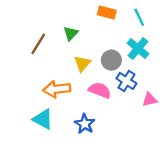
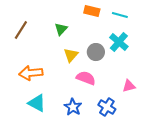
cyan line: (139, 17) -> (120, 15), turned -49
brown line: (38, 44) -> (21, 30), moved
blue cross: (126, 81) -> (107, 107), moved
orange arrow: (57, 89) -> (31, 73), moved

